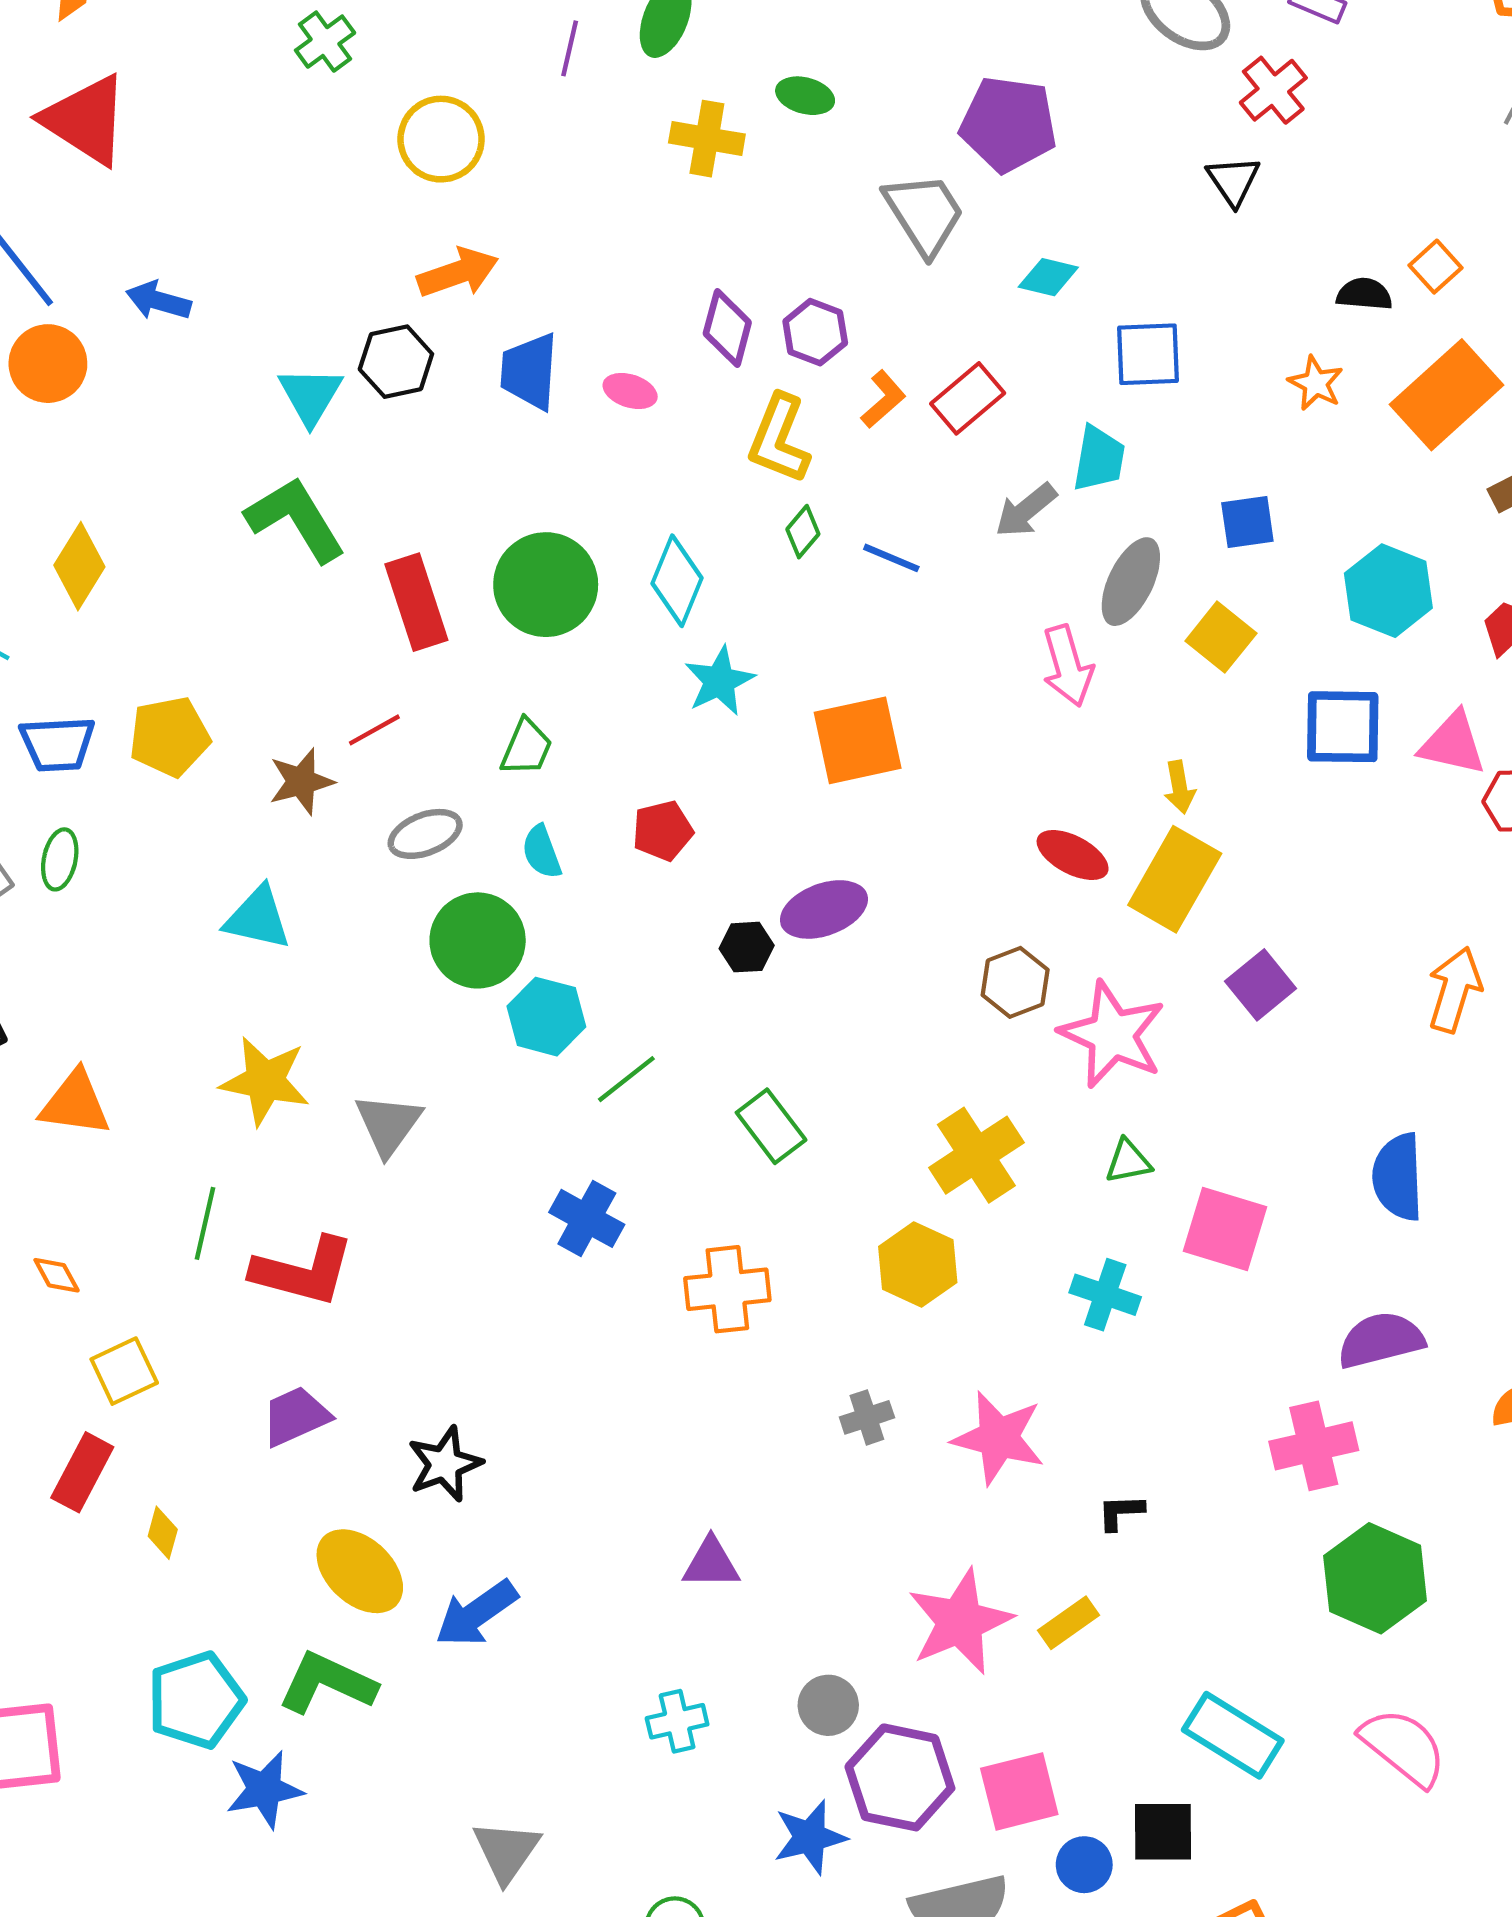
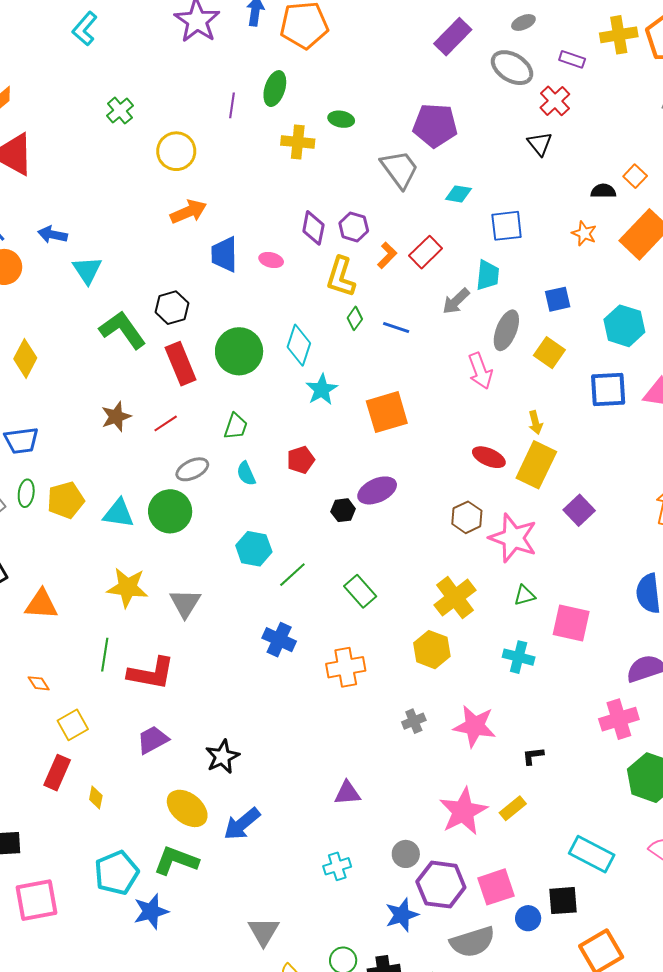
black hexagon: (396, 362) -> (172, 308), moved
cyan triangle: (310, 396) -> (87, 270), moved
yellow pentagon: (170, 737) -> (66, 500), moved
brown star: (301, 782) -> (116, 417), moved
green circle: (478, 940) -> (170, 511), moved

